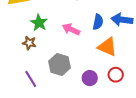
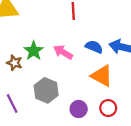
blue semicircle: (98, 22) -> (94, 47), turned -84
green star: (39, 23) -> (34, 51), moved

